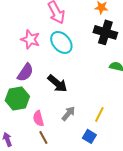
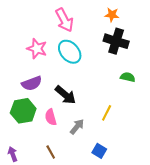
purple semicircle: (25, 72) -> (32, 83), turned 36
yellow line: (99, 114) -> (107, 113), moved
pink semicircle: (38, 118) -> (51, 117), moved

